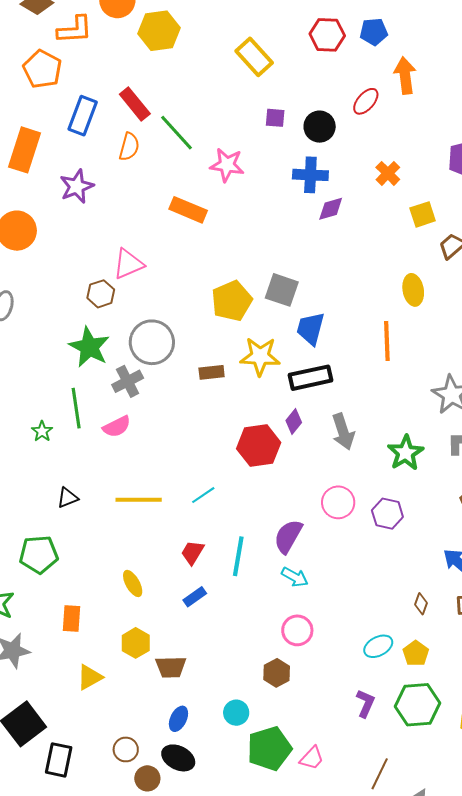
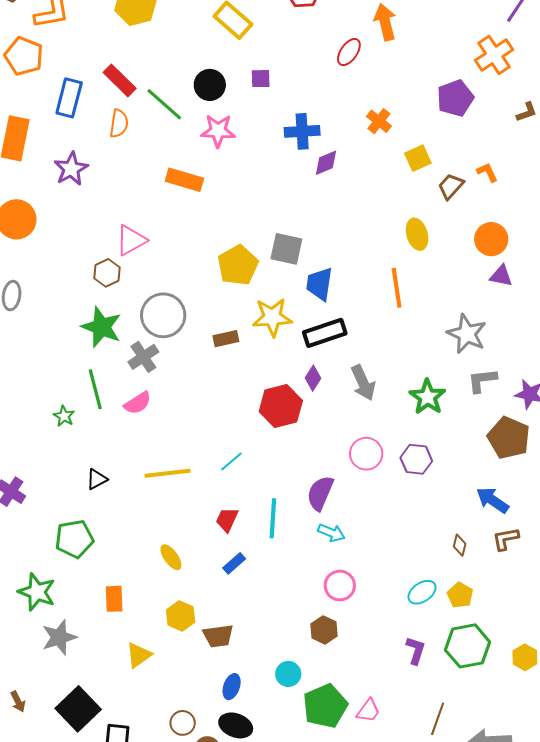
black circle: (320, 127) -> (210, 85), moved

